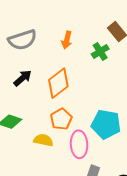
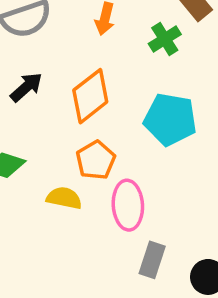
cyan pentagon: (106, 124) -> (170, 119), moved

